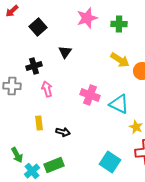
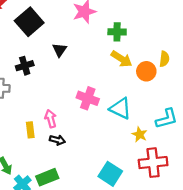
green cross: (119, 24) -> (117, 32), moved
black square: (38, 27) -> (29, 22), size x1.4
pink arrow: (47, 89) -> (51, 119), moved

